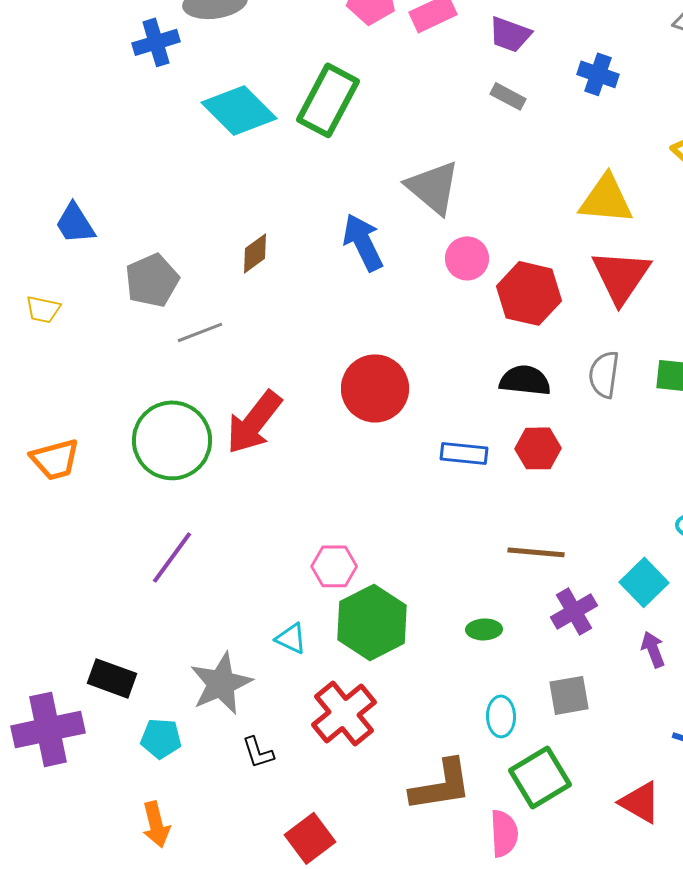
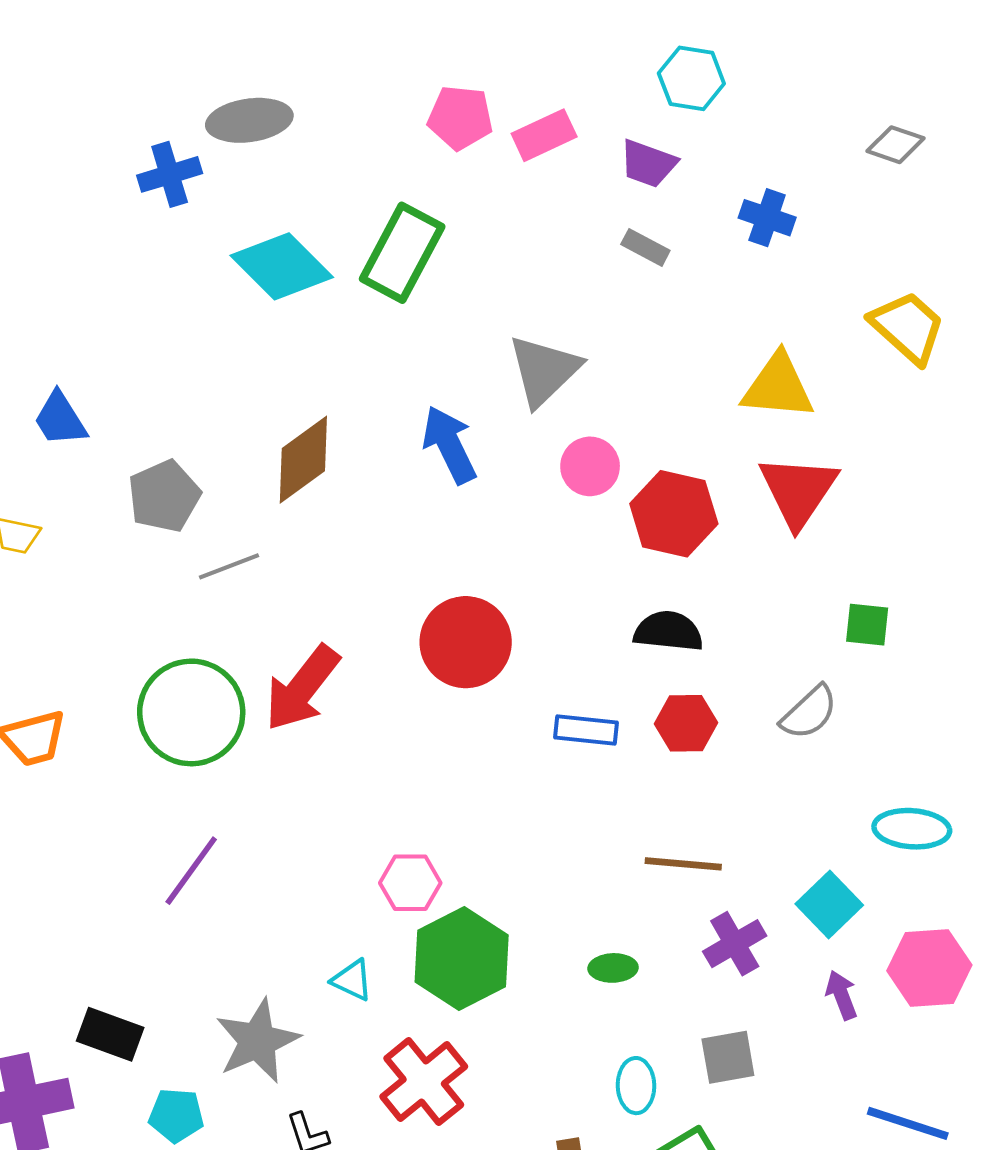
gray triangle: (433, 187) -> (544, 370), turned 36
brown diamond: (255, 253) -> (303, 460), size x1.6
gray semicircle: (604, 374) -> (809, 712), moved, turned -141

